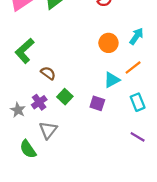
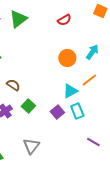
cyan rectangle: (138, 102) -> (77, 111), moved
purple square: (97, 103) -> (57, 112), turned 32
gray triangle: (48, 130) -> (31, 146), moved

